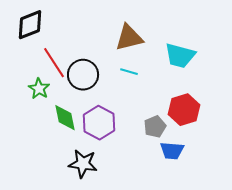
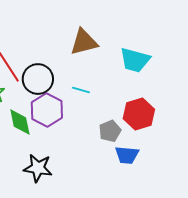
cyan line: (129, 72) -> (81, 90), moved
purple hexagon: (99, 123) -> (47, 110), moved

